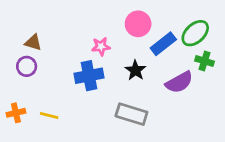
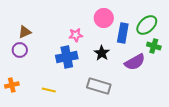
brown triangle: (33, 42) -> (25, 32), turned -40
blue rectangle: (163, 44) -> (123, 33), turned -42
yellow line: (49, 115) -> (49, 90), moved

